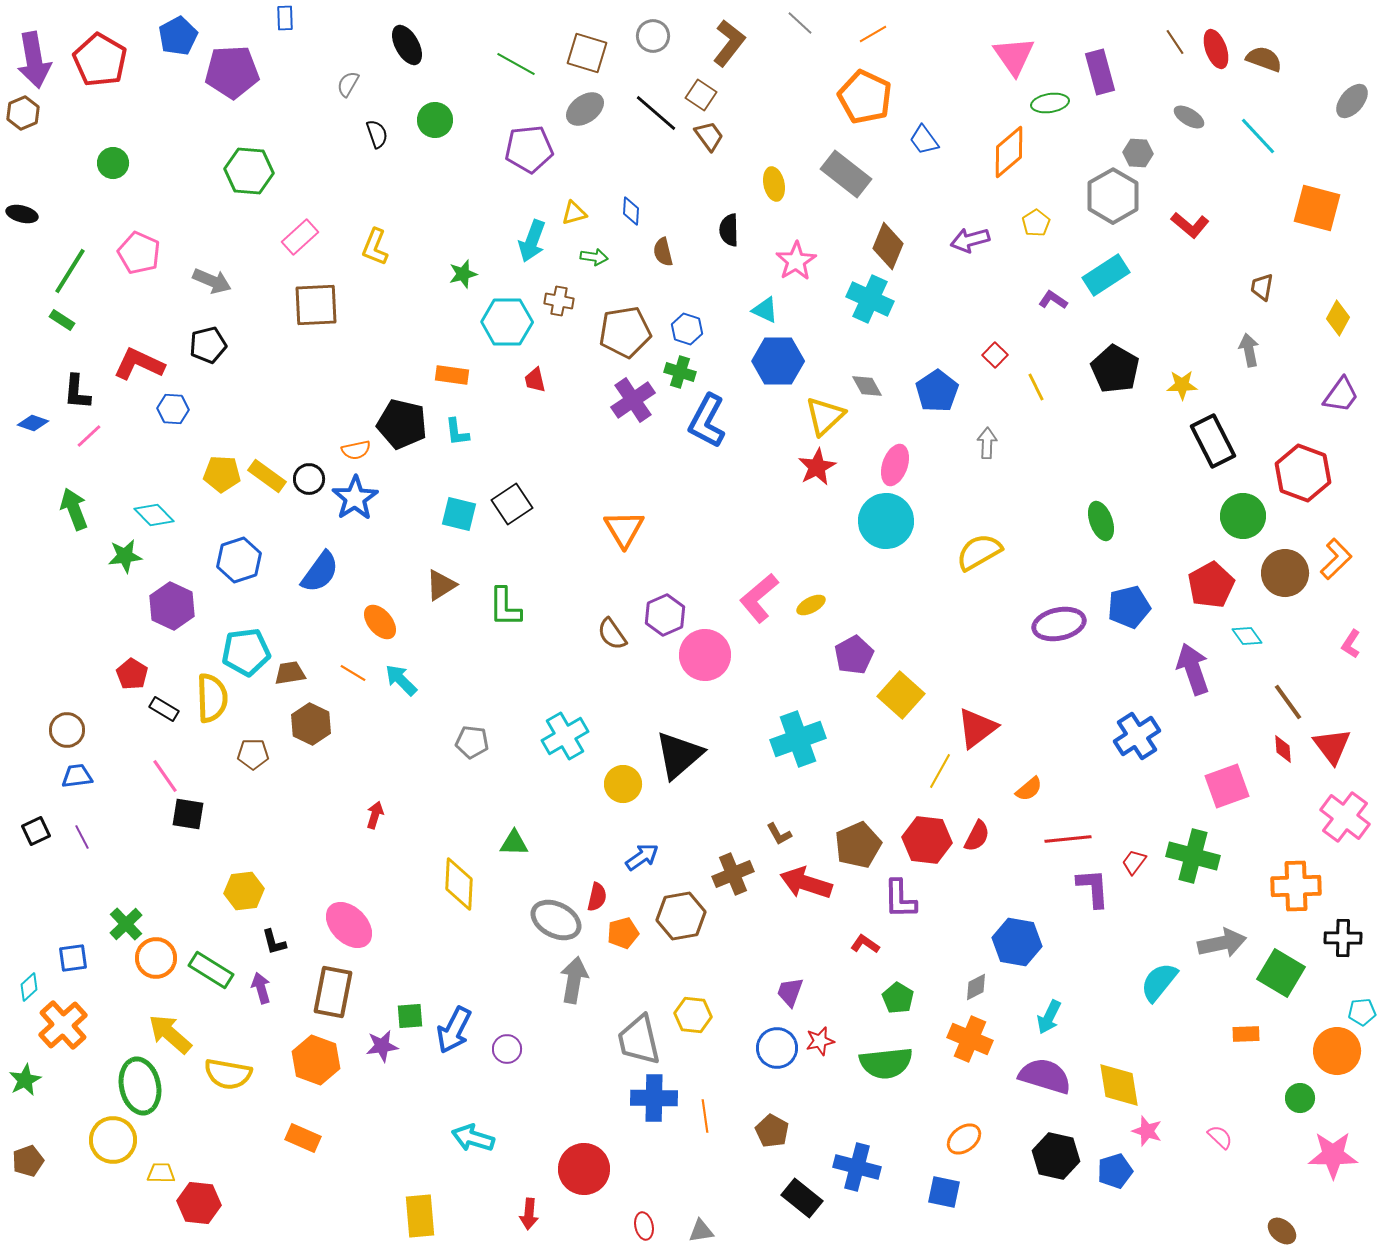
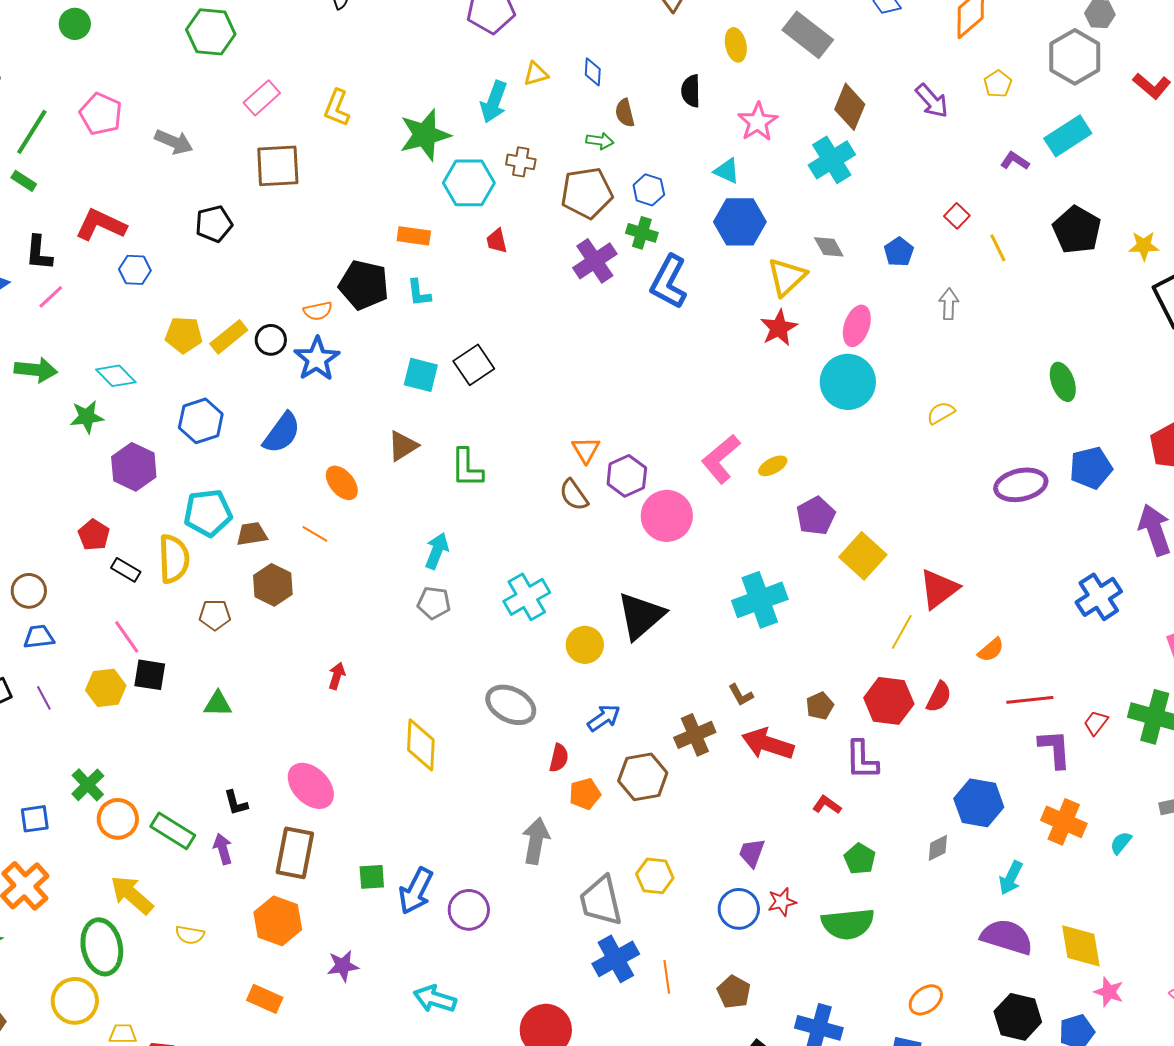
purple arrow: (970, 240) -> (932, 101), turned -117
green arrow: (594, 257) -> (600, 141), moved
green star: (463, 274) -> (425, 135), size x1.8
cyan cross: (870, 299) -> (832, 160), turned 33
black pentagon: (208, 345) -> (214, 224), moved
blue pentagon: (937, 391) -> (899, 252), size x0.7
yellow rectangle: (267, 476) -> (229, 337), turned -75
green arrow: (74, 509) -> (36, 370), turned 117
orange triangle: (624, 529) -> (586, 450), moved, size x0.7
yellow semicircle: (979, 552) -> (941, 413), size x0.6
cyan arrow: (401, 680) -> (437, 551), moved, turned 66
green triangle: (514, 843) -> (218, 704), moved
brown pentagon: (858, 845) -> (820, 706), size x0.6
yellow hexagon: (244, 891) -> (106, 688), moved
gray ellipse: (556, 920) -> (511, 705), moved
cyan semicircle: (1159, 982) -> (1121, 843), size x0.6
orange cross: (970, 1039) -> (1064, 822), moved
purple star: (382, 1046) -> (343, 966), moved
purple circle: (507, 1049) -> (469, 910), size x1.4
yellow semicircle: (228, 1074) -> (190, 935), size x0.6
blue cross: (654, 1098) -> (616, 959), turned -30

